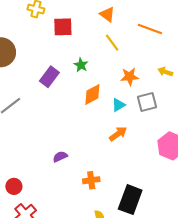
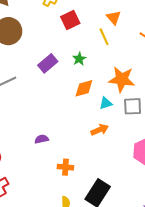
red square: (63, 27) -> (70, 20), turned -36
yellow line: (112, 43) -> (104, 37), moved
orange star: (130, 77) -> (122, 79), size x1.5

